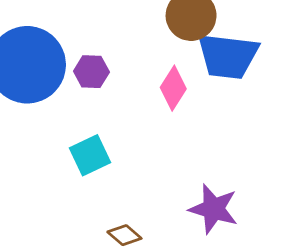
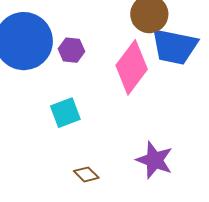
pink diamond: (173, 88) -> (132, 67), size x1.6

